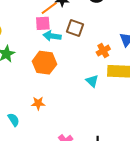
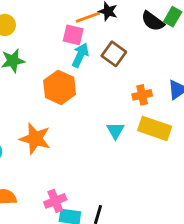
cyan arrow: (52, 36) -> (80, 55), turned 90
orange star: (38, 103) -> (35, 139), size x1.6

